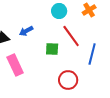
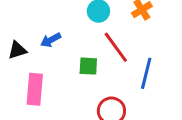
pink rectangle: (15, 65) -> (35, 89), turned 30

